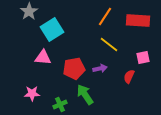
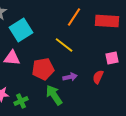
yellow line: (109, 44) -> (64, 45), moved
purple arrow: (100, 68) -> (70, 77), moved
green cross: (60, 104) -> (21, 101), moved

